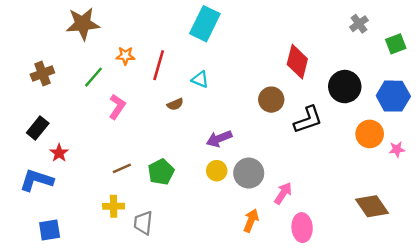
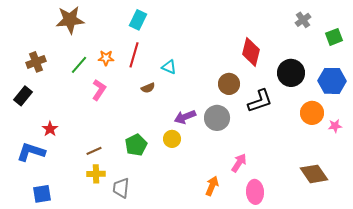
cyan rectangle: (205, 24) -> (138, 20), moved, size x0.7
orange star: (125, 56) -> (106, 58), moved
black rectangle: (38, 128) -> (23, 96), moved
brown line: (122, 168) -> (94, 151), moved
yellow circle: (217, 171) -> (172, 139), moved
gray circle: (249, 173) -> (217, 118), moved

